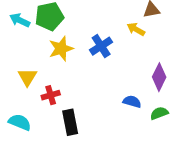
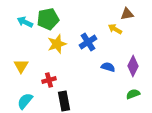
yellow triangle: (27, 77) -> (21, 66), moved
blue semicircle: (132, 102) -> (108, 67), moved
cyan semicircle: (20, 122) -> (25, 101), turned -72

